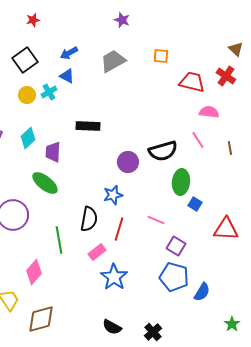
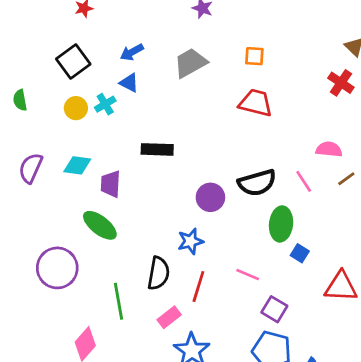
red trapezoid: (192, 82) -> (256, 103), moved
pink semicircle: (209, 112) -> (329, 149), moved
cyan diamond: (28, 138) -> (77, 165), turned 50
pink line: (198, 140) -> (304, 181), moved
brown line: (230, 148) -> (346, 179), turned 64

